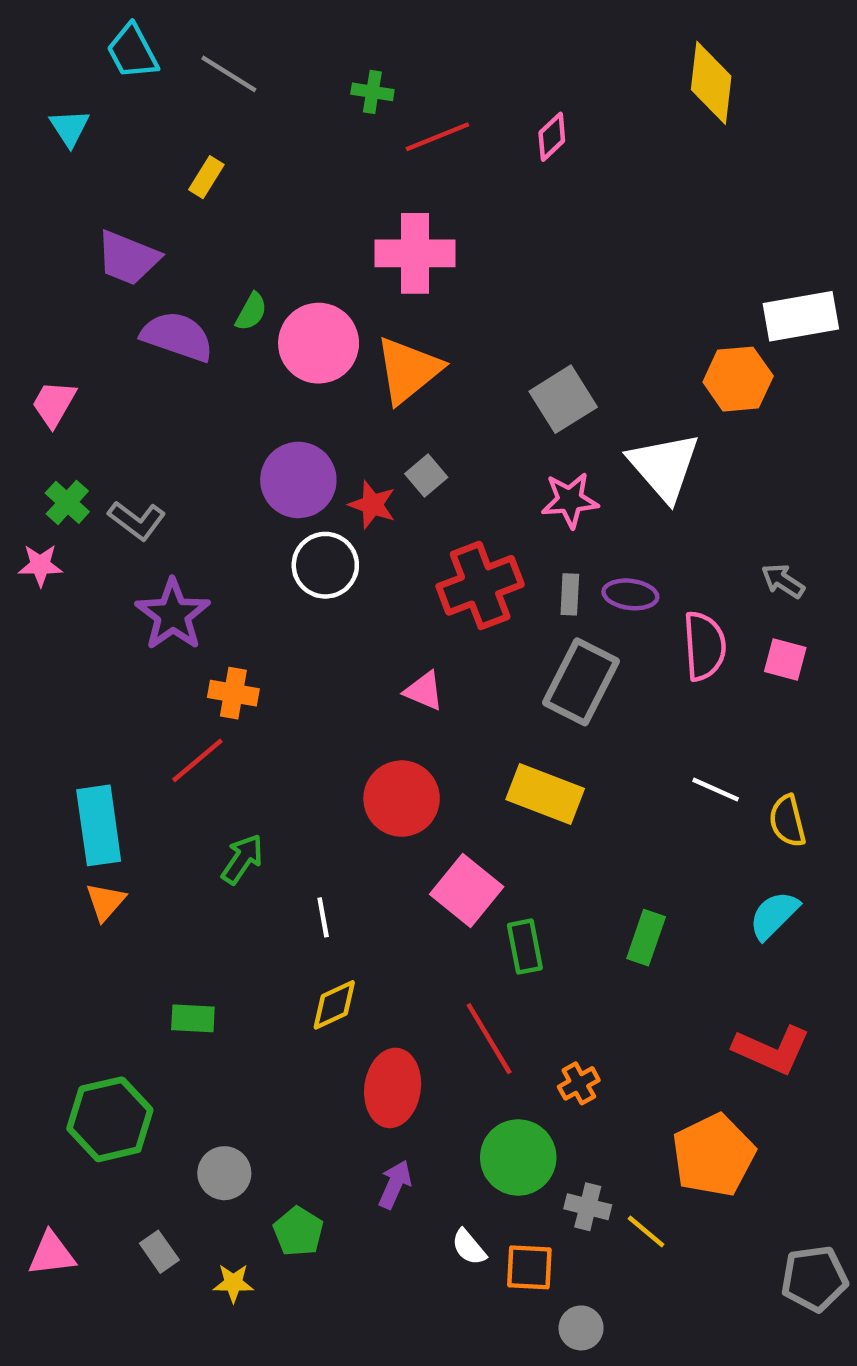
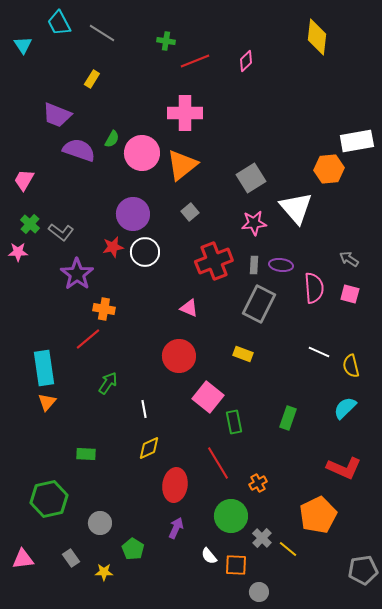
cyan triangle: (70, 128) -> (23, 45), moved
red star: (372, 505) -> (113, 247), moved, turned -30
yellow rectangle: (545, 794) -> (243, 354), size x0.6
gray cross: (588, 1207) -> (262, 538), turned 30

